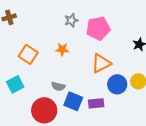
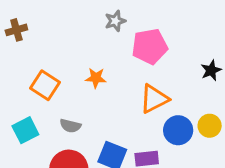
gray star: (71, 20) -> (115, 21), moved
gray semicircle: (58, 86) -> (70, 126), moved

